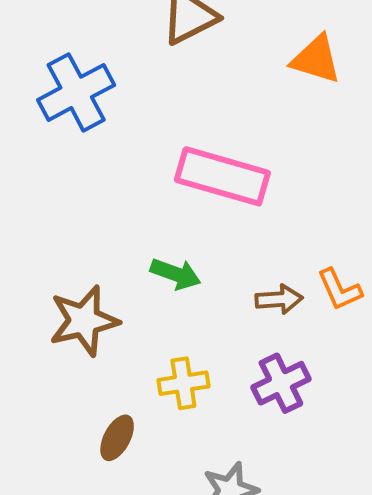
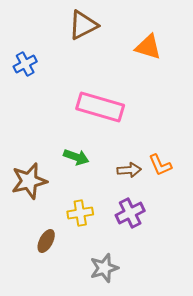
blue cross: (76, 92) -> (25, 64), size x0.6

